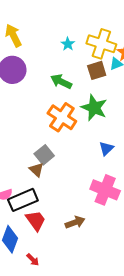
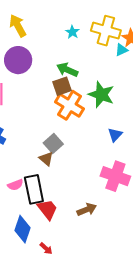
brown square: (97, 70) -> (62, 86), moved
black rectangle: (23, 200) -> (34, 189), turned -76

